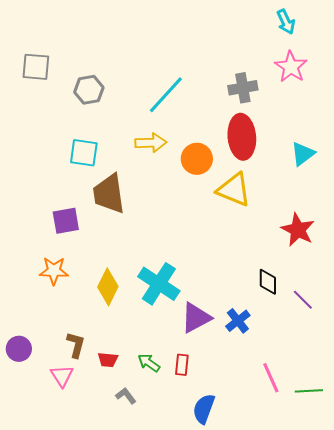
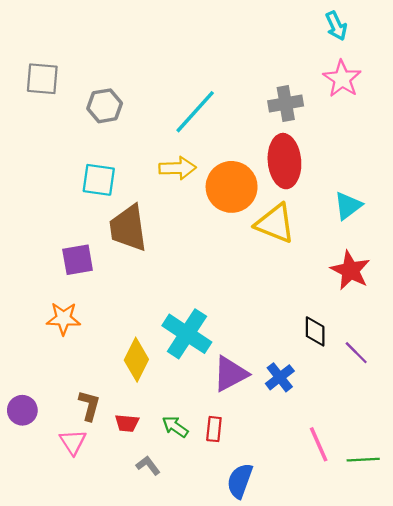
cyan triangle: (303, 154) -> (348, 206), moved
orange circle: (197, 159) -> (232, 187), size x1.4
yellow diamond: (108, 287) -> (136, 360), moved

